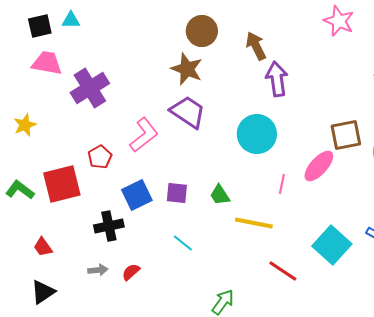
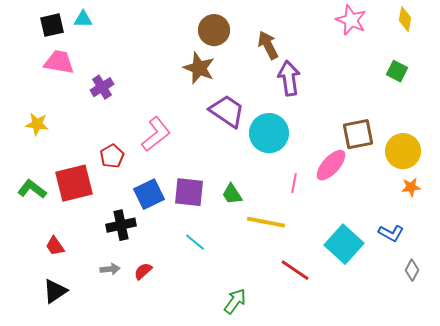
purple cross: (90, 88) -> (102, 87), size x0.6
purple trapezoid: (188, 112) -> (227, 111), moved
yellow star: (25, 125) -> (37, 124), turned 30
purple square: (177, 193) -> (189, 192), size x1.4

